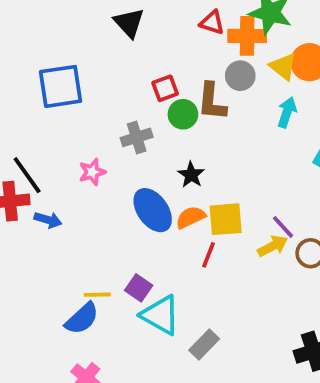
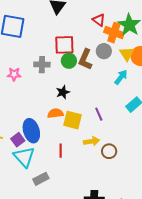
red square: (165, 88) -> (64, 45), size x1.5
blue ellipse: (153, 210) -> (31, 131), moved
purple line: (283, 227) -> (99, 114), moved
red line: (208, 255) -> (61, 151), moved, turned -40

